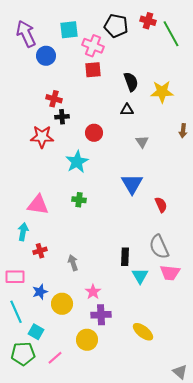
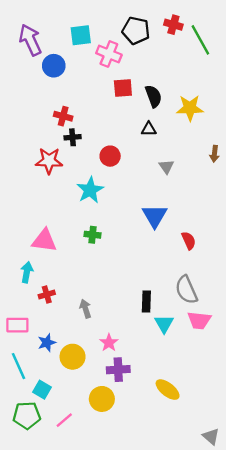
red square: (93, 70) -> (123, 88), moved

